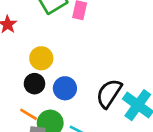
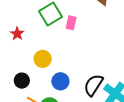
black circle: (34, 84) -> (22, 81), moved

